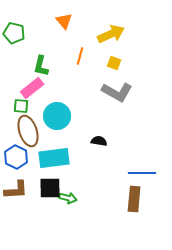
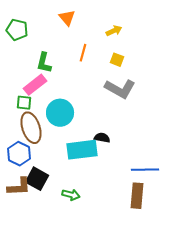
yellow arrow: (111, 34) -> (114, 31), size x0.6
cyan rectangle: (54, 158) -> (82, 150), moved
black square: (50, 188) -> (37, 179), moved, turned 30

